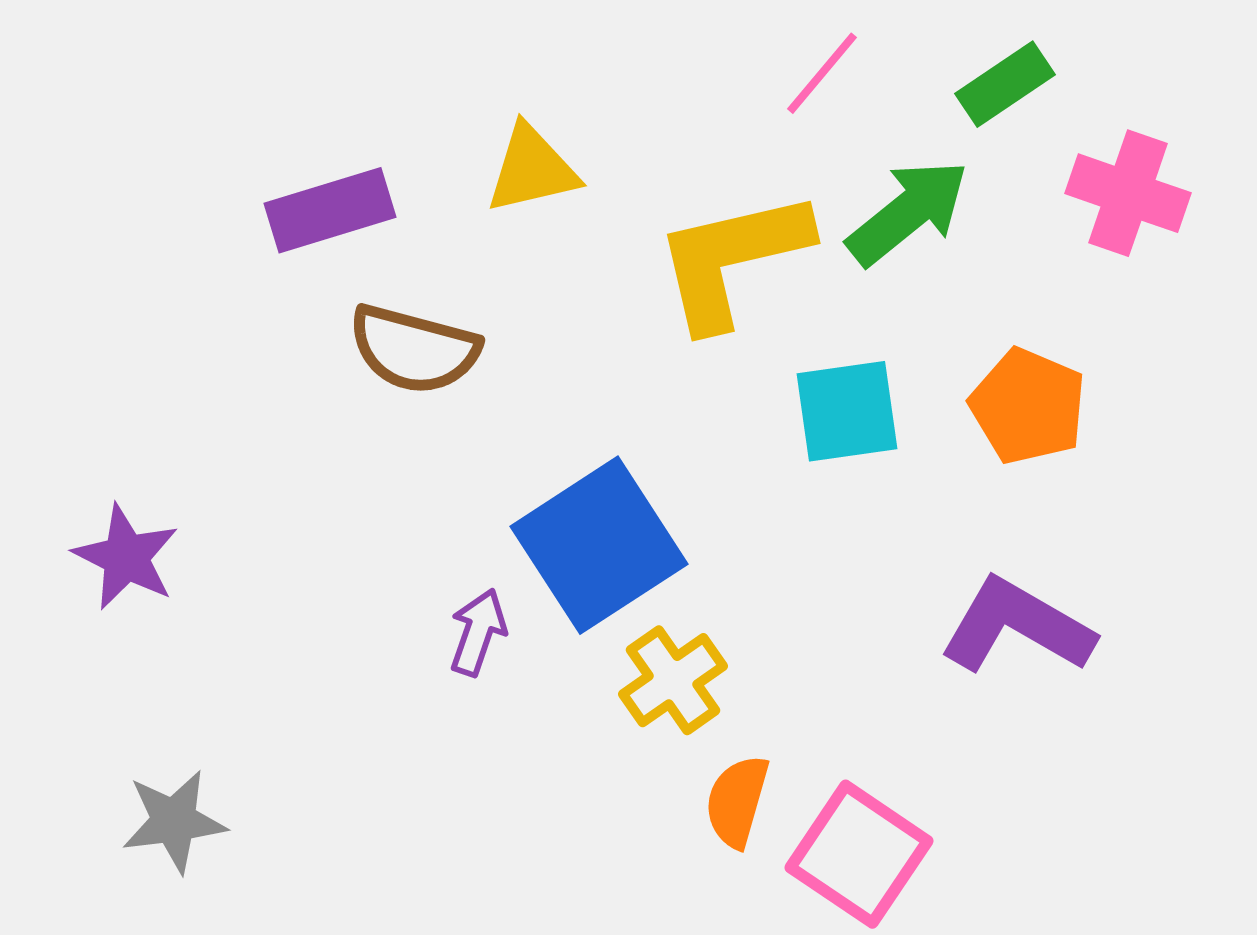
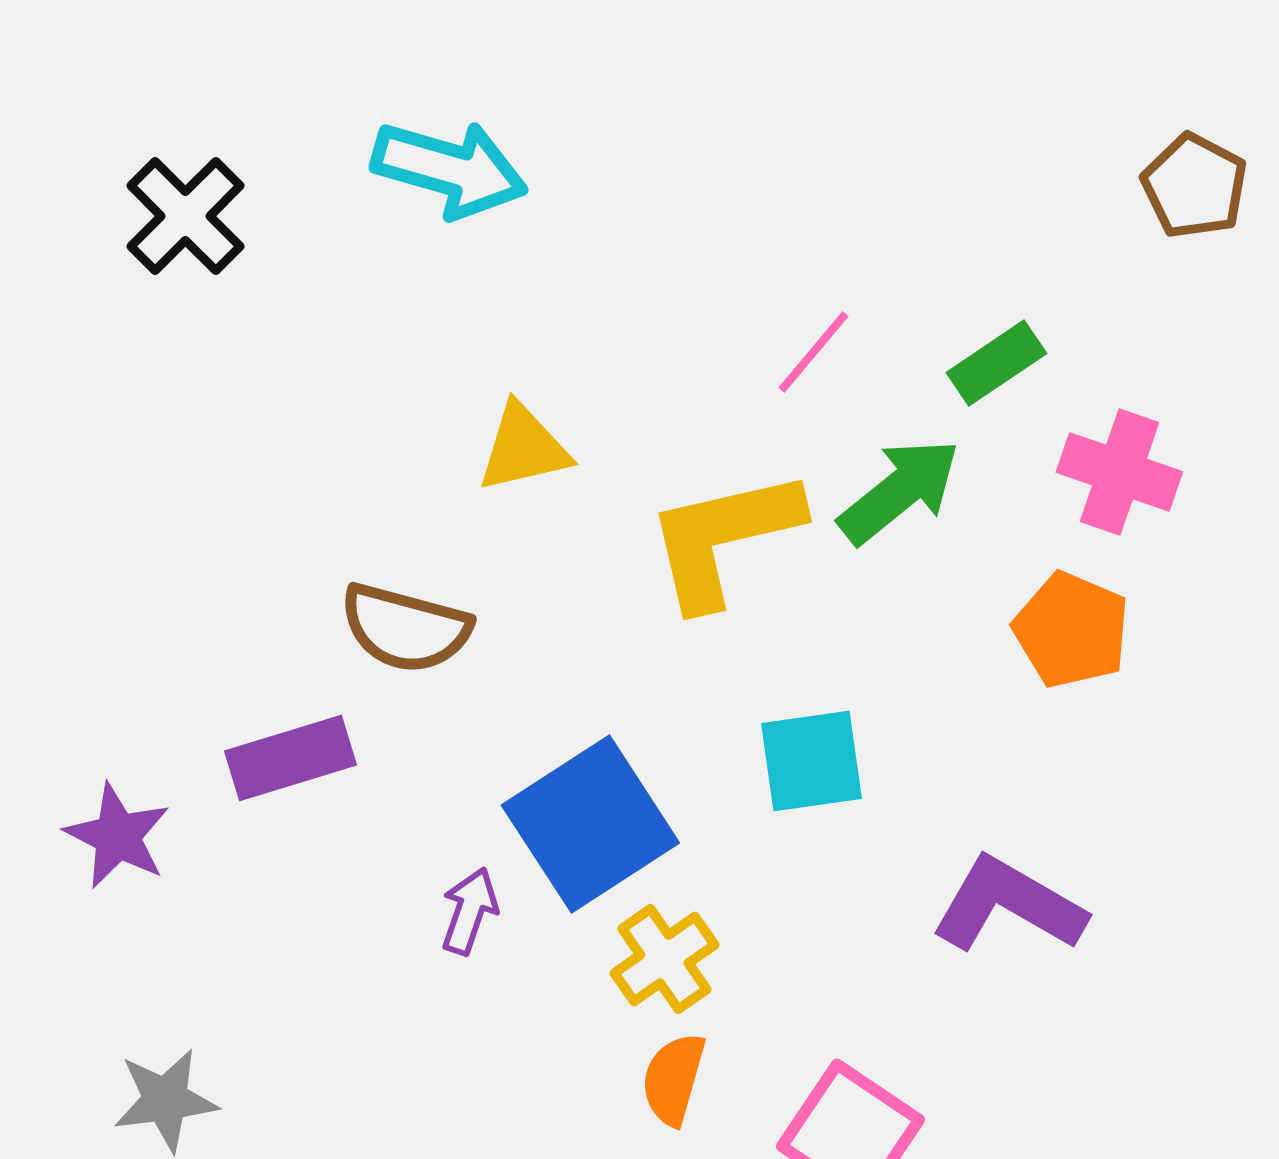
purple rectangle: (330, 210) -> (290, 758), moved
orange pentagon: (1028, 406) -> (1071, 630), moved
cyan square: (847, 411) -> (811, 761), moved
orange semicircle: (737, 801) -> (673, 1079), moved

